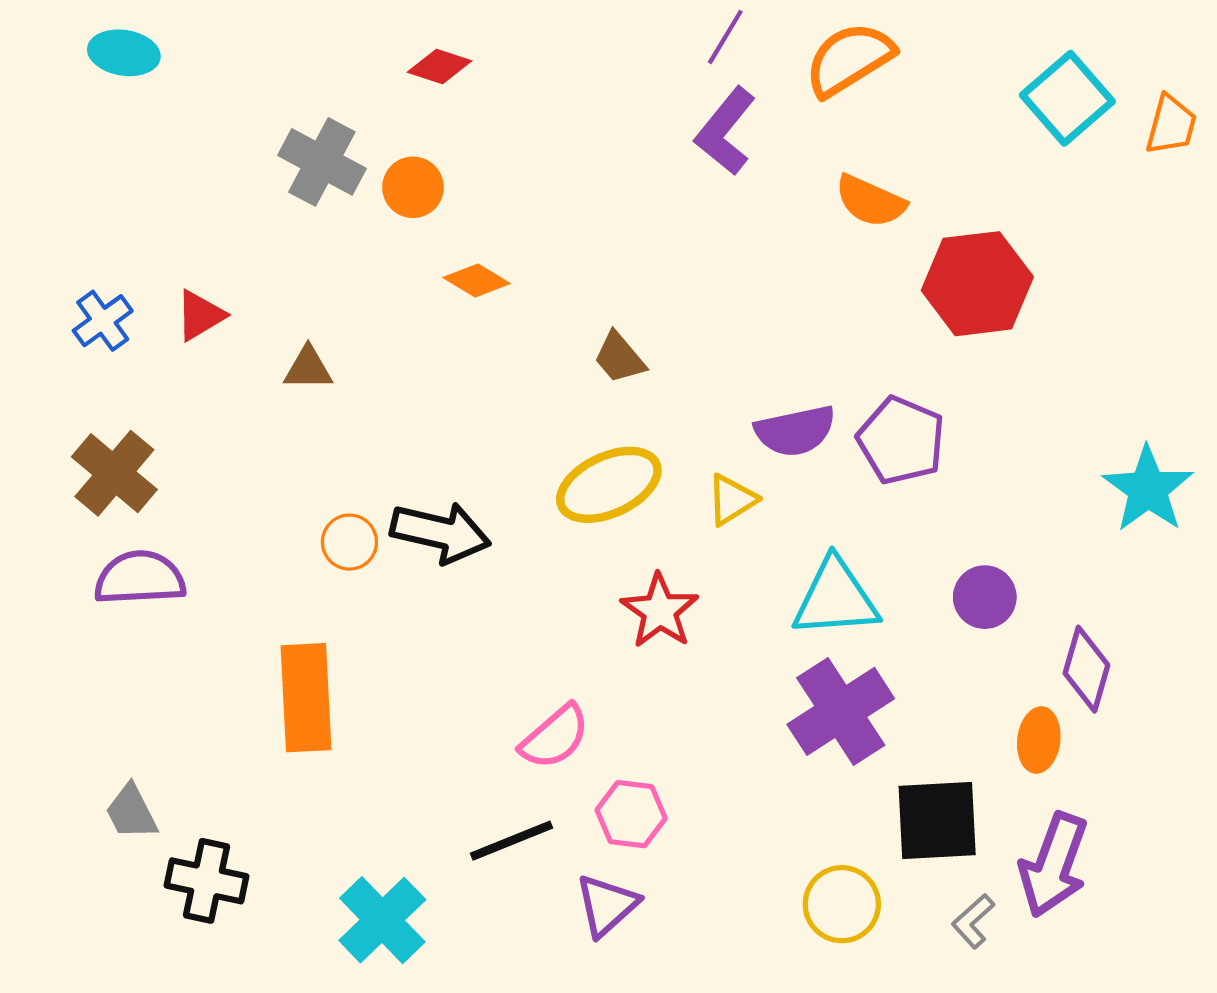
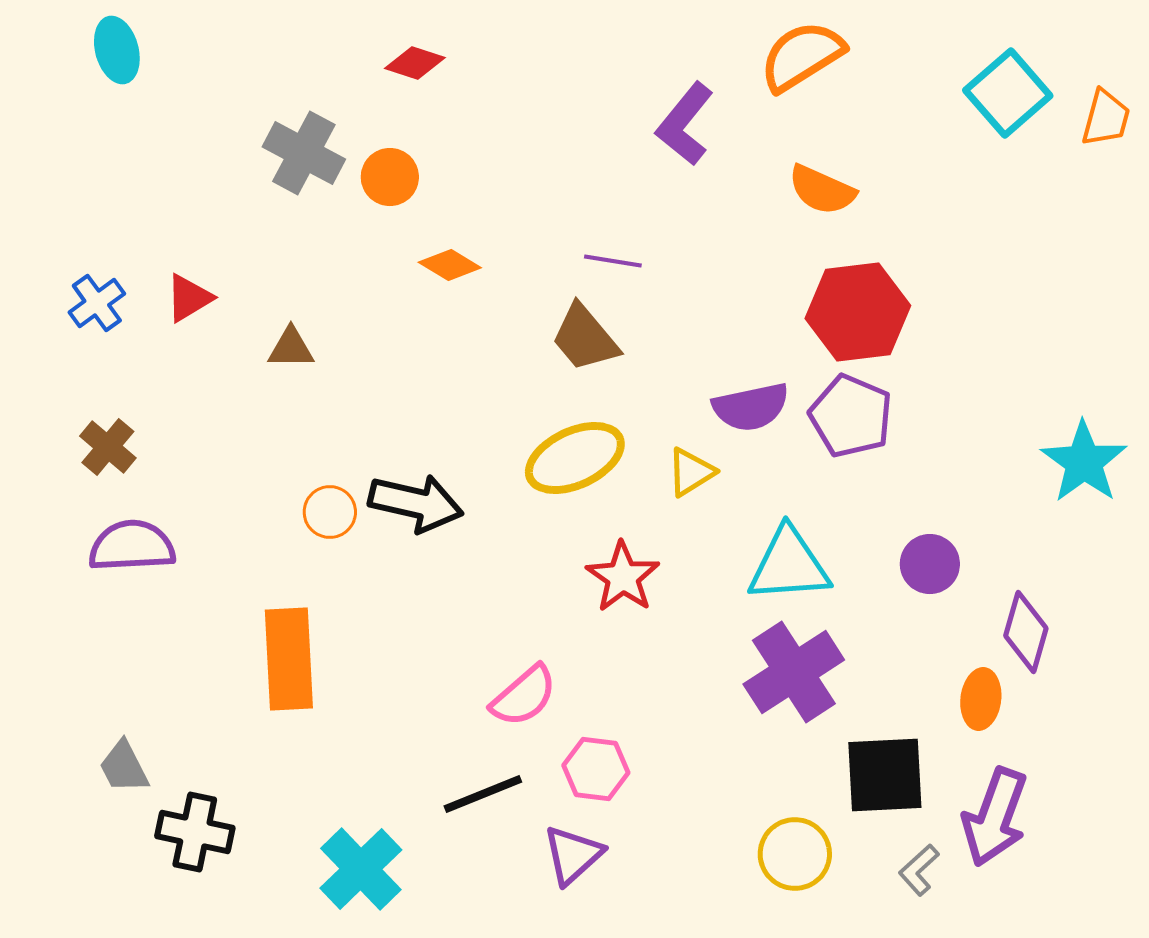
purple line: (725, 37) -> (613, 261), moved, turned 68
cyan ellipse: (124, 53) -> (117, 50), turned 66
red hexagon: (977, 284) -> (858, 312), moved
brown trapezoid: (619, 358) -> (585, 338), size x1.4
brown cross: (114, 473) -> (108, 447), size x0.7

